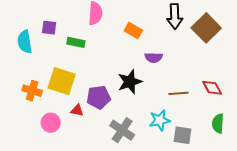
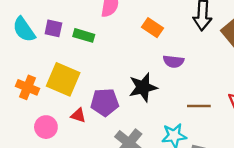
purple square: (49, 28) -> (53, 28), moved
cyan semicircle: (25, 42) -> (24, 30), turned -30

